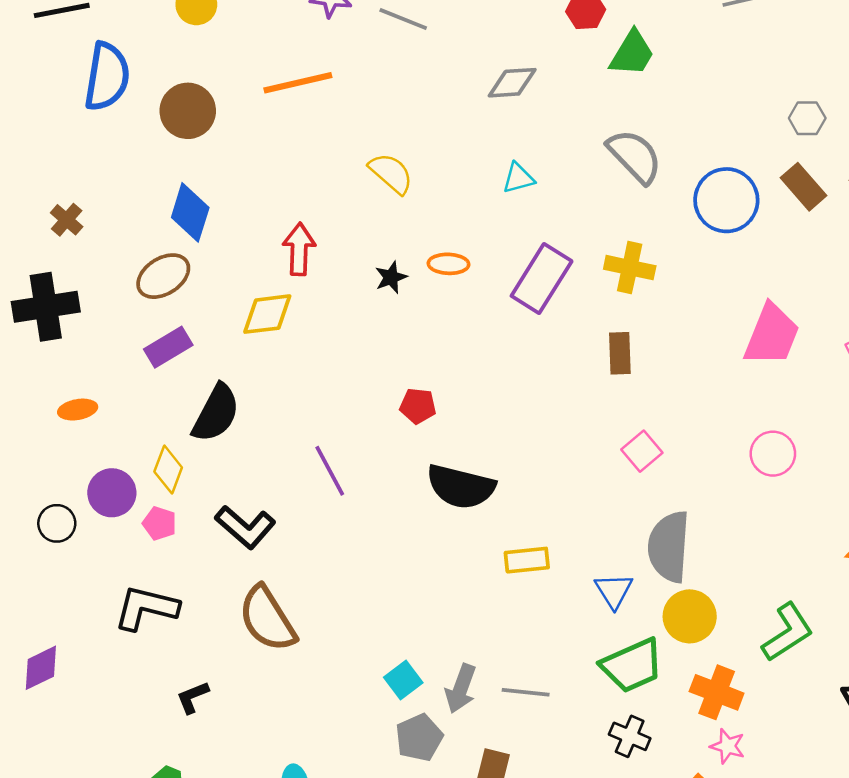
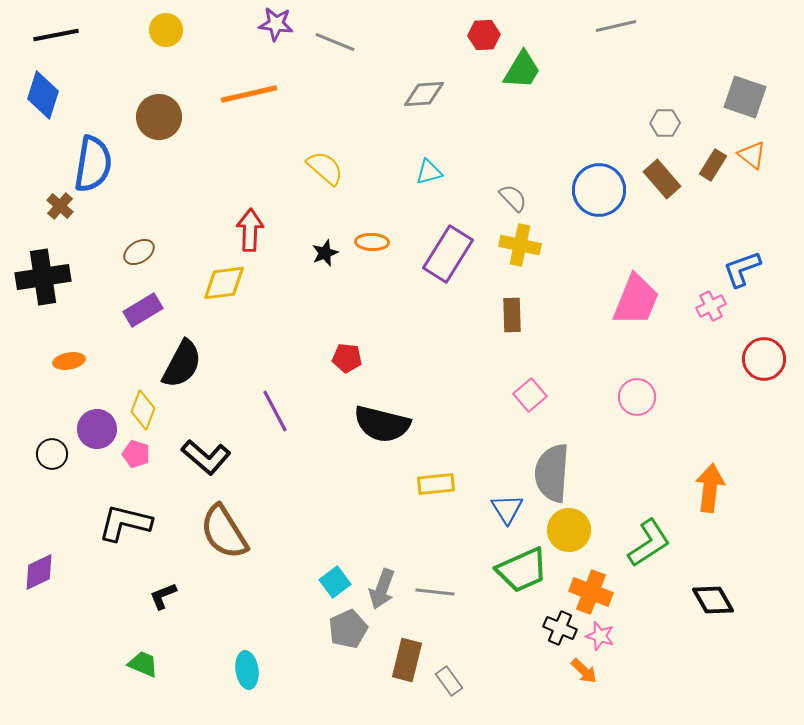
blue semicircle: (107, 77) -> (93, 164), moved
gray semicircle: (635, 156) -> (513, 198), moved, size x0.6
blue diamond: (190, 212) -> (43, 95), moved
brown ellipse: (163, 276) -> (139, 252), size x0.7
black cross: (630, 736) -> (560, 628), moved

